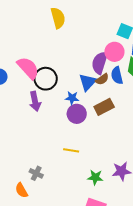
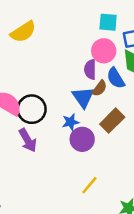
yellow semicircle: (58, 18) -> (23, 32), turned 90
purple semicircle: (100, 63) -> (90, 69), size x0.7
yellow line: (71, 150) -> (89, 185), turned -42

